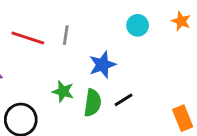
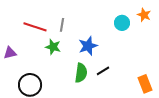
cyan circle: (138, 25) -> (122, 23), moved
green star: (63, 91) -> (53, 47), moved

